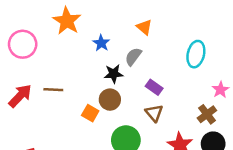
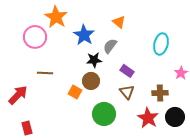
blue star: (101, 43) -> (84, 35), size x1.5
pink circle: (23, 44) -> (35, 37), moved
red arrow: (20, 96) -> (18, 95), moved
brown cross: (207, 114) -> (160, 93), moved, turned 35

